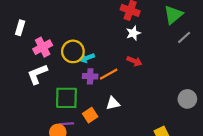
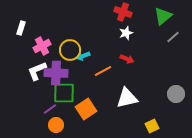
purple cross: (90, 76) -> (56, 73), moved, size x1.6
white triangle: (113, 103) -> (127, 98), moved, size x1.6
orange square: (90, 115) -> (86, 109), size x1.5
purple line: (66, 124) -> (50, 109), moved, turned -32

